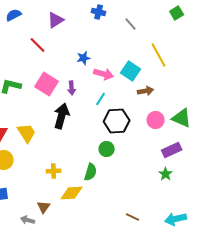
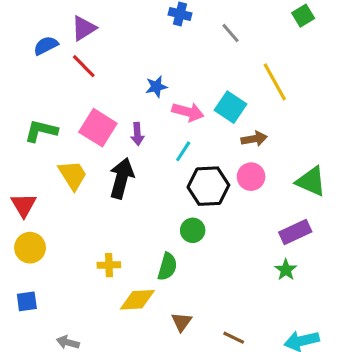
blue semicircle: (14, 15) -> (46, 46), moved
purple triangle: (56, 20) -> (84, 28), moved
pink circle: (156, 120) -> (251, 177), moved
yellow trapezoid: (27, 133) -> (73, 175), moved
brown triangle: (44, 207) -> (182, 322), moved

